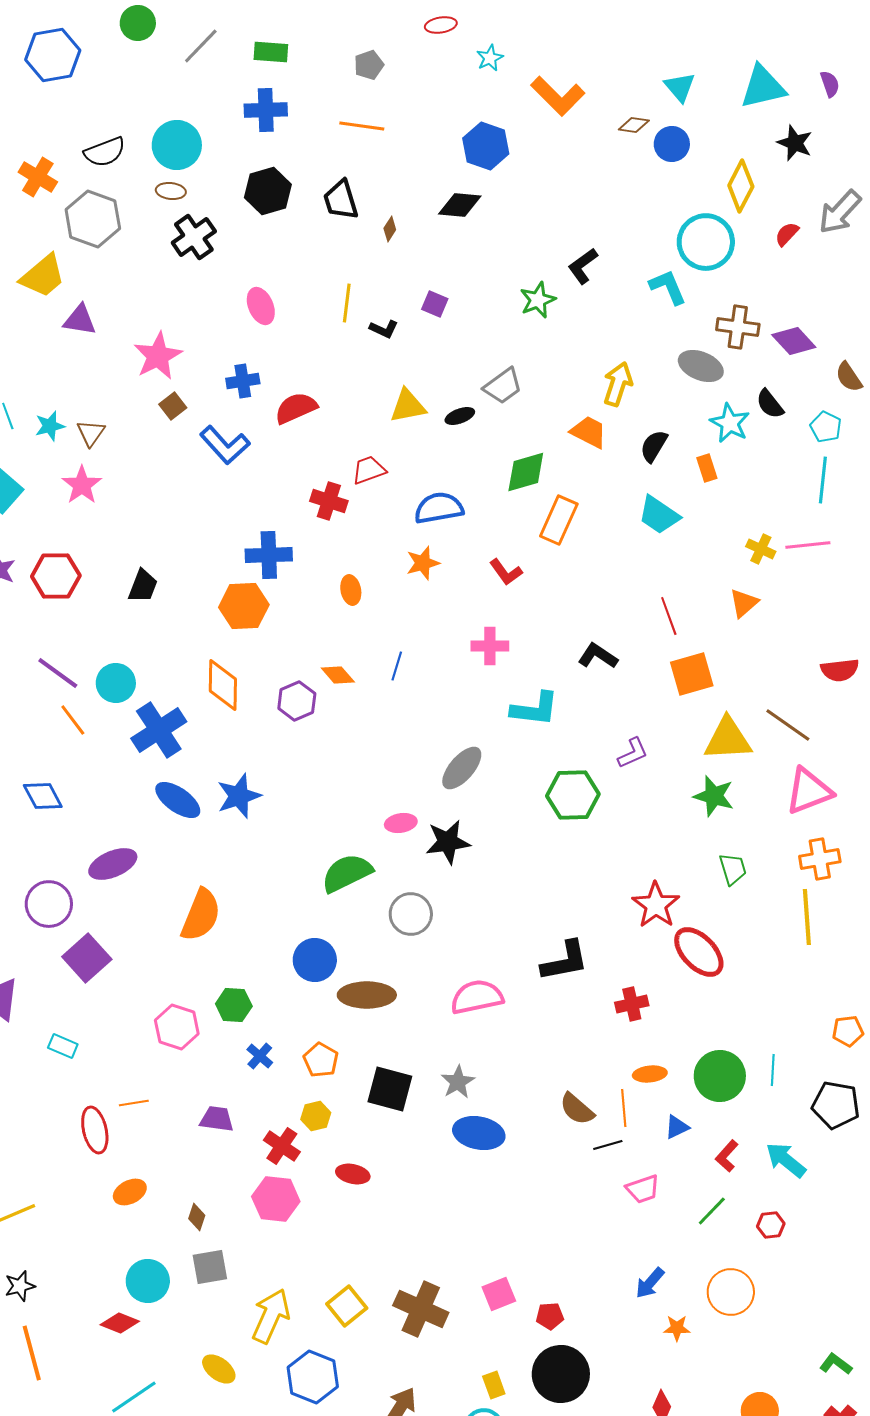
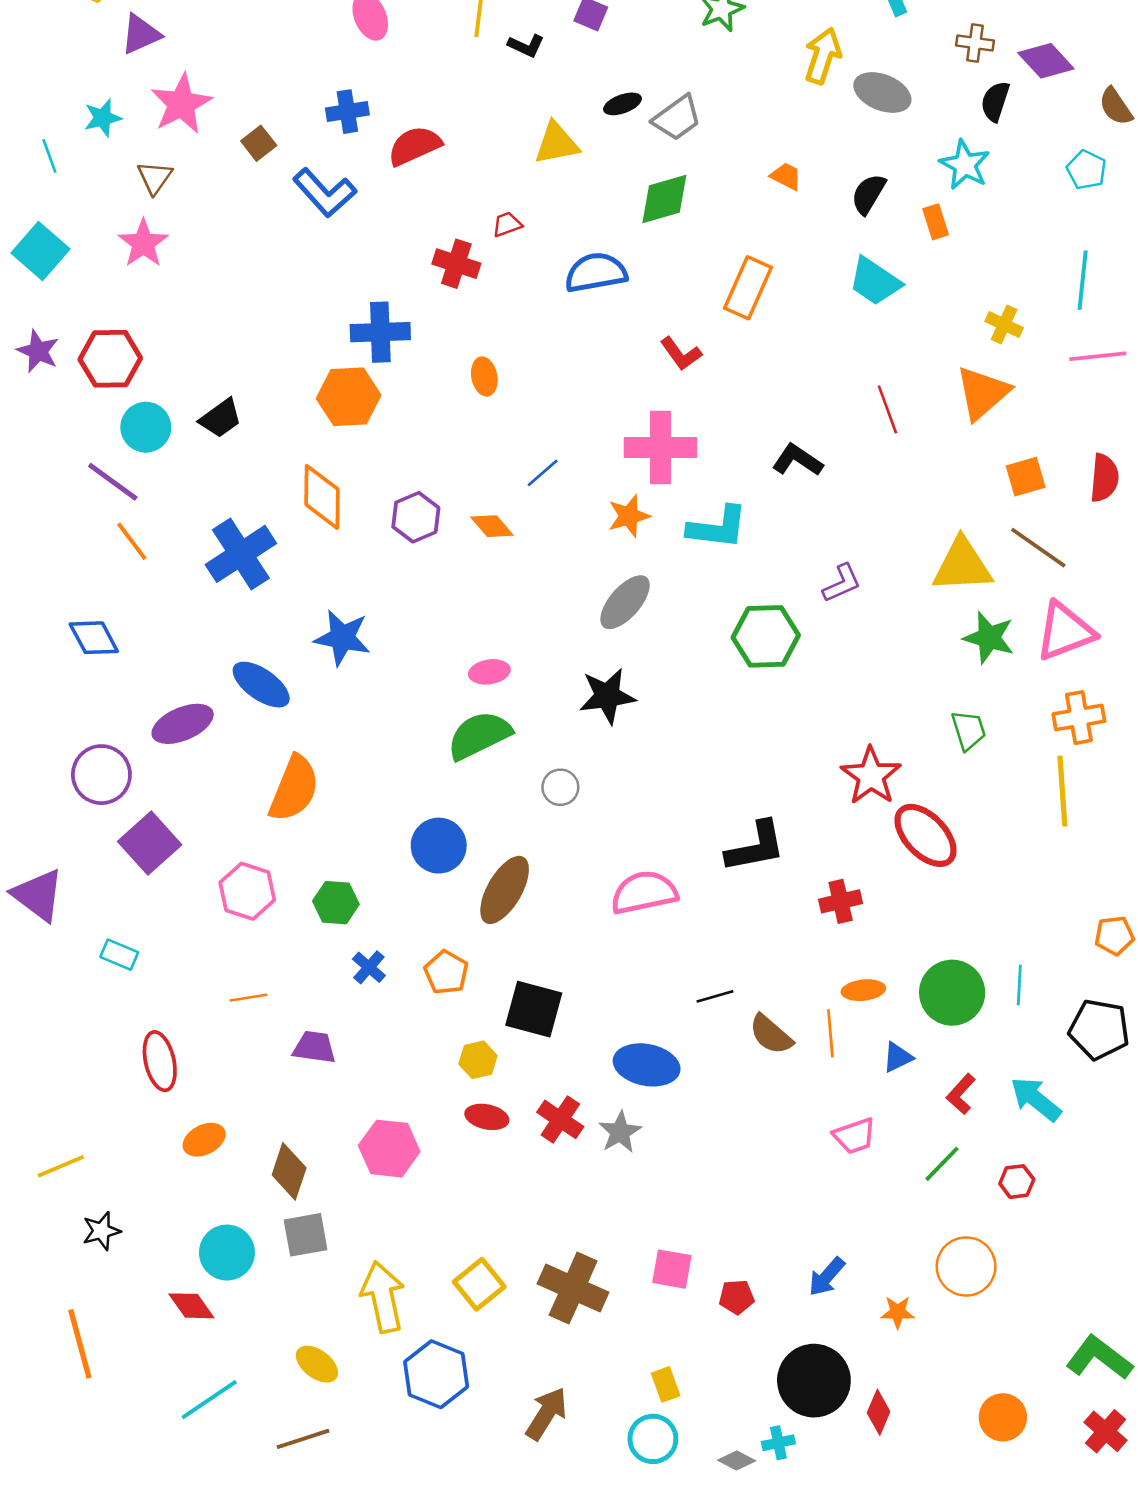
purple triangle: (80, 320) -> (141, 34), turned -33
brown cross: (738, 327) -> (975, 43), size x0.7
pink star: (158, 356) -> (181, 104), moved
gray ellipse: (701, 366) -> (882, 93), moved
yellow arrow: (618, 384) -> (823, 56), moved
black semicircle: (770, 404) -> (995, 101), moved, turned 56
black ellipse: (460, 416) -> (622, 104), moved
cyan star: (50, 426) -> (103, 118), moved
orange trapezoid: (589, 432) -> (786, 176), size x0.7
red trapezoid: (369, 470) -> (507, 224), size x0.7
green diamond: (526, 472) -> (664, 199), moved
cyan line: (823, 480) -> (1083, 280), moved
pink line: (808, 545) -> (1098, 356), moved
orange star: (423, 563) -> (629, 516), moved
black trapezoid: (143, 586) -> (221, 418), moved, turned 33
orange triangle: (744, 603) -> (983, 393), size x1.5
pink cross: (490, 646) -> (661, 447), size x1.5
blue line: (397, 666) -> (543, 473), turned 32
red semicircle: (840, 670) -> (1104, 478), turned -78
orange square: (692, 674) -> (1026, 477), moved, size x0.7
orange diamond: (338, 675) -> (492, 526), moved
cyan circle: (116, 683) -> (146, 427), moved
blue star: (239, 796) -> (342, 638), turned 30
green star: (714, 796) -> (989, 638), moved
blue ellipse: (178, 800) -> (261, 685), moved
pink ellipse: (401, 823) -> (489, 672), moved
gray circle: (411, 914) -> (560, 787), size x0.7
brown ellipse: (367, 995) -> (505, 890), turned -60
pink hexagon: (177, 1027) -> (247, 891), moved
gray star: (458, 1082) -> (620, 1132), moved
orange line: (134, 1103) -> (248, 998), moved
yellow hexagon: (316, 1116) -> (478, 1060), moved
black line: (608, 1145) -> (715, 996), moved
red cross: (282, 1146) -> (560, 1119), moved
brown diamond: (197, 1217) -> (289, 1171), size x1.6
blue arrow: (650, 1283) -> (827, 1277), moved
black star: (20, 1286) -> (101, 1231), moved
pink square: (499, 1294) -> (672, 1269), turned 32
yellow arrow: (271, 1316) -> (383, 1297), turned -36
red diamond: (120, 1323) -> (191, 1306), turned 33
green L-shape: (836, 1364) -> (1099, 1358), size x1.6
black circle: (561, 1374) -> (814, 1381), moved

